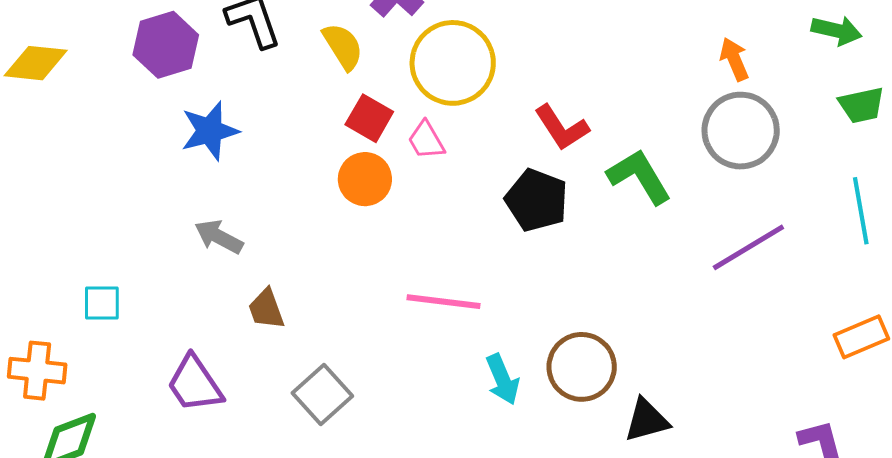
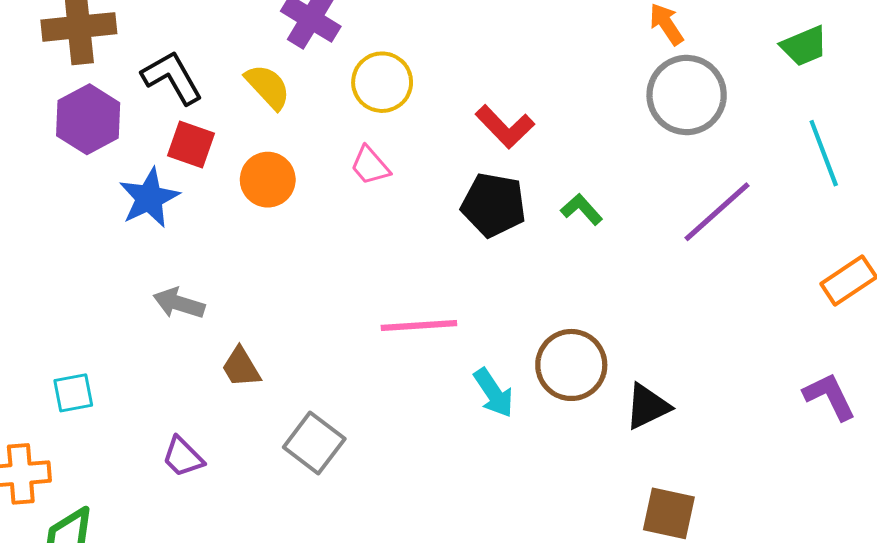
yellow circle: (453, 63) -> (382, 82), size x0.7
red square: (369, 118) -> (191, 144), moved
green L-shape: (639, 177) -> (582, 209), moved, size x0.6
orange circle: (365, 179) -> (268, 180), moved
purple trapezoid: (195, 384) -> (183, 457), size x0.7

